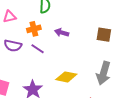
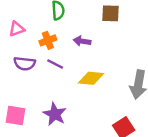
brown square: (104, 35) -> (110, 13), moved
yellow diamond: (66, 77) -> (91, 78), moved

